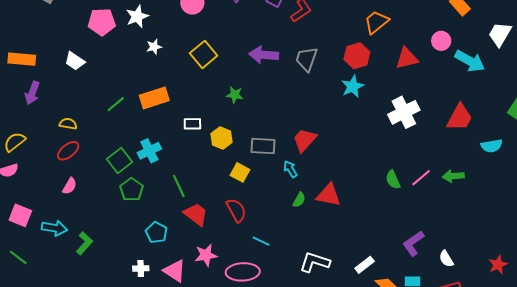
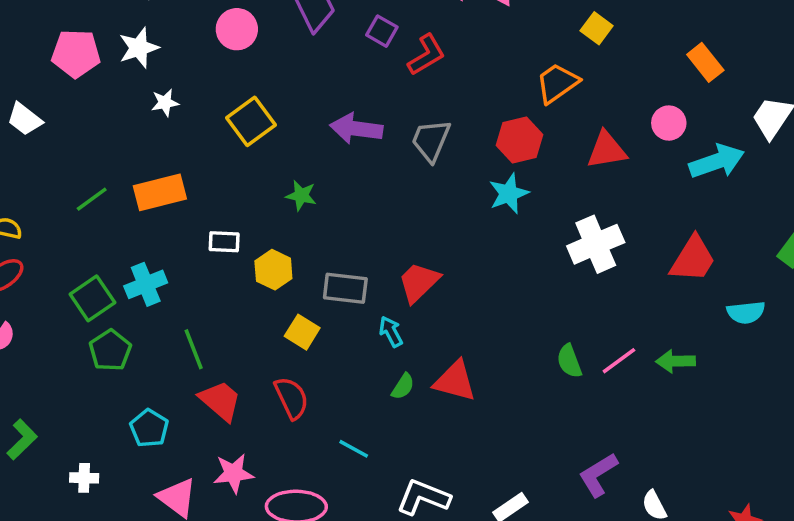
cyan arrow: (470, 61) -> (717, 161), turned -52
cyan line: (261, 241) -> (354, 449), moved
white cross: (141, 268) -> (84, 478), moved

